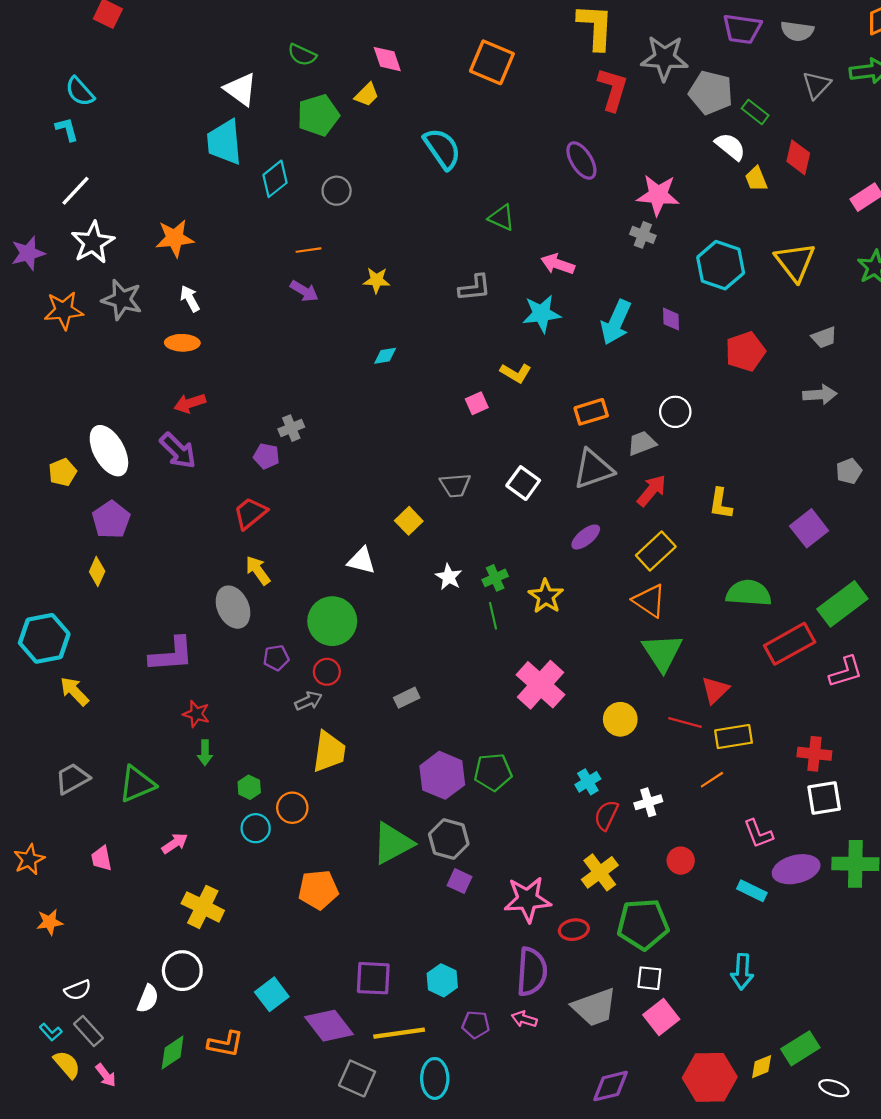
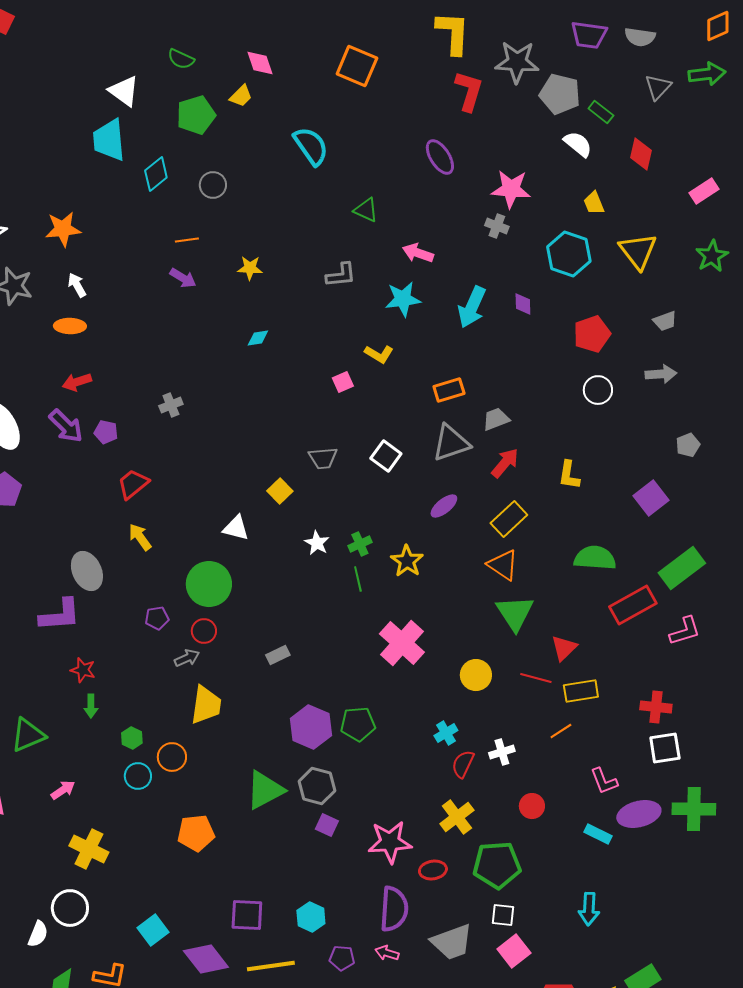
yellow trapezoid: (756, 179) -> (594, 203), moved
white circle: (675, 412) -> (598, 390), moved
purple pentagon: (266, 456) -> (106, 432), moved
gray ellipse: (233, 607) -> (87, 571), moved

